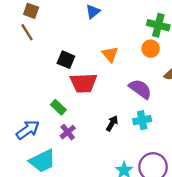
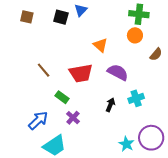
brown line: (27, 32) -> (44, 70), moved
black square: (66, 60) -> (61, 17), moved
purple semicircle: (140, 89) -> (118, 72), moved

